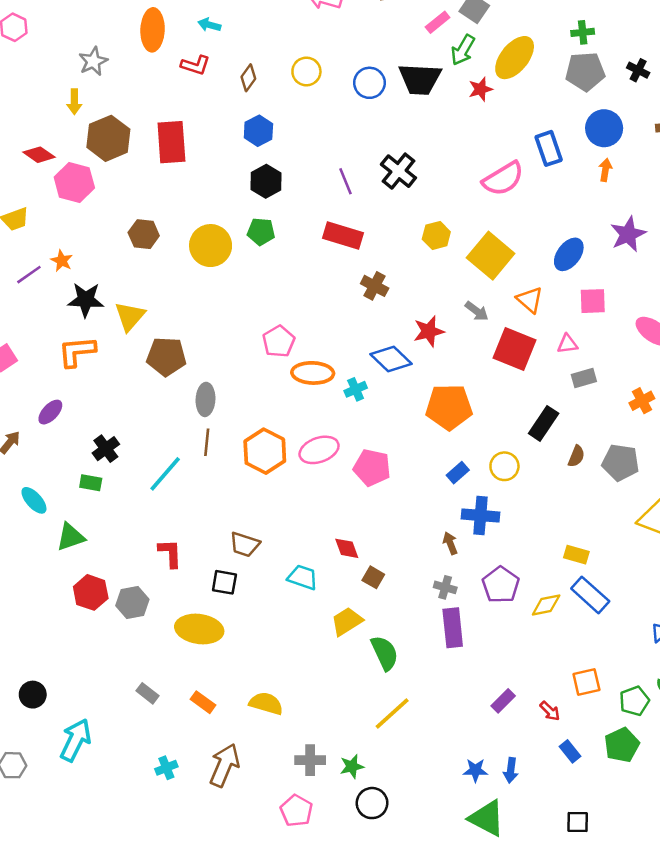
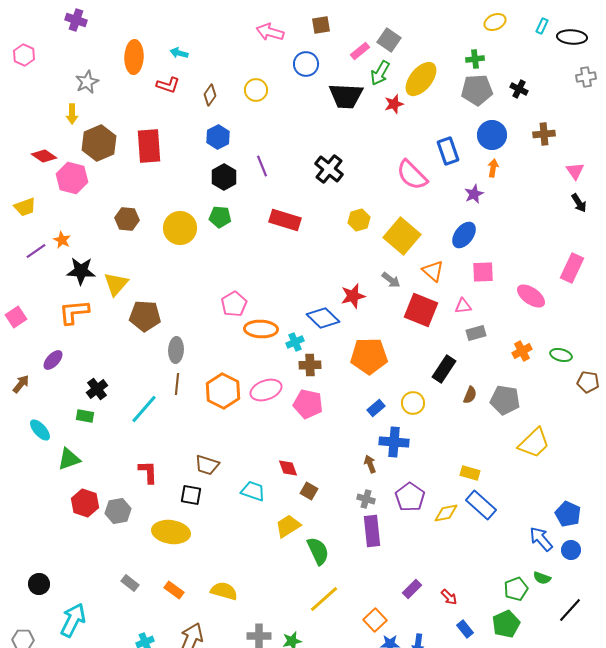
blue circle: (369, 83) -> (306, 64), moved
pink semicircle: (503, 179) -> (412, 175), turned 76
purple line: (346, 181) -> (262, 166), moved
purple star: (628, 234) -> (474, 194), moved, size x0.7
brown cross: (375, 286) -> (310, 365), moved, turned -30
orange square: (586, 682) -> (375, 620), moved, turned -30

